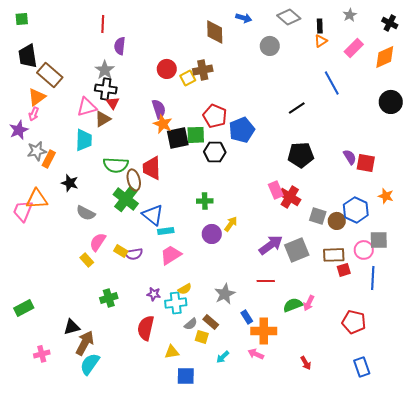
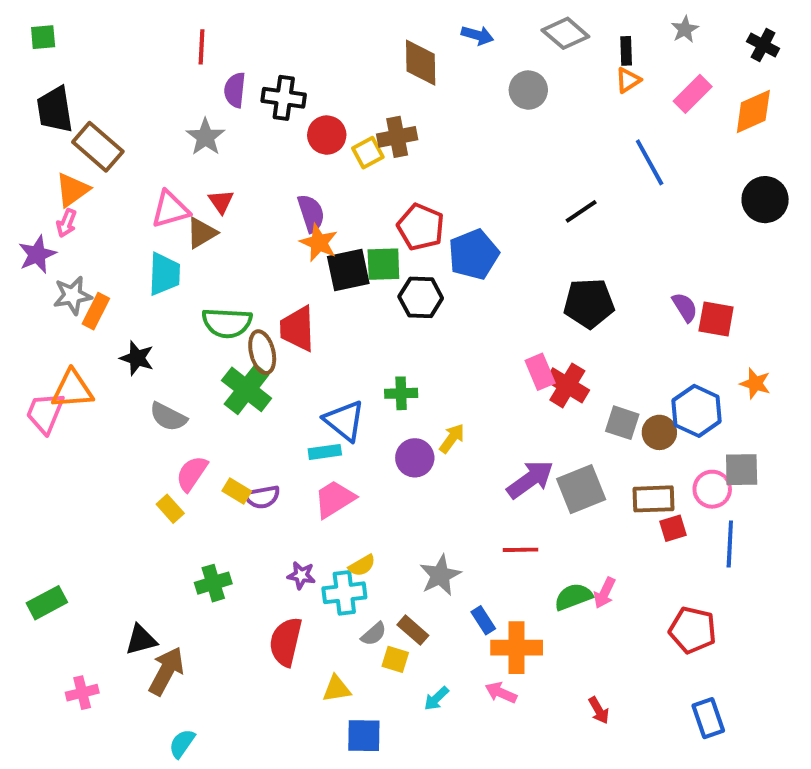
black cross: (106, 89) -> (284, 98), moved
blue triangle: (153, 215) -> (344, 421), moved
cyan semicircle: (90, 364) -> (182, 744), moved, size x0.7

